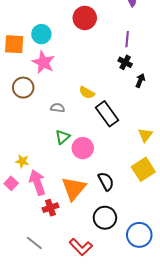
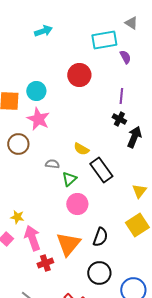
black arrow: (140, 81) -> (134, 137), size x1.5
green triangle: (63, 137) -> (69, 179), moved
black semicircle: (106, 181) -> (100, 237), turned 48

